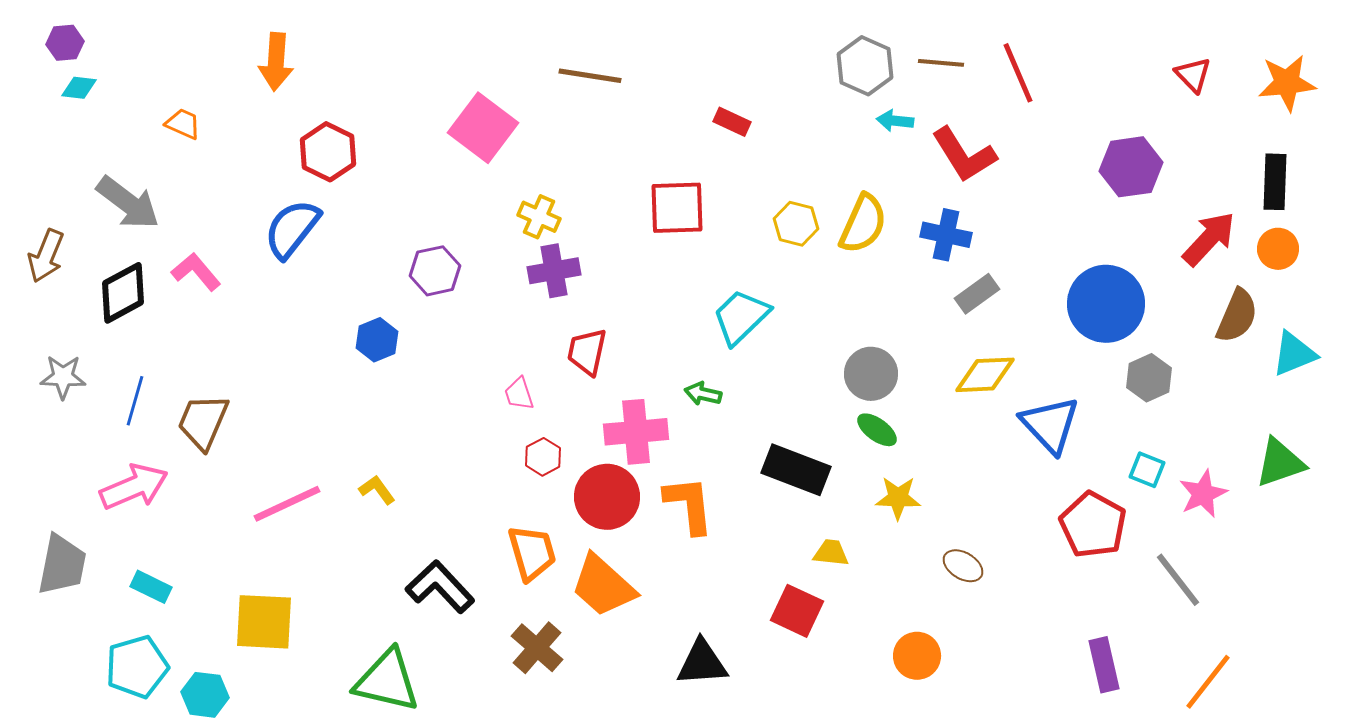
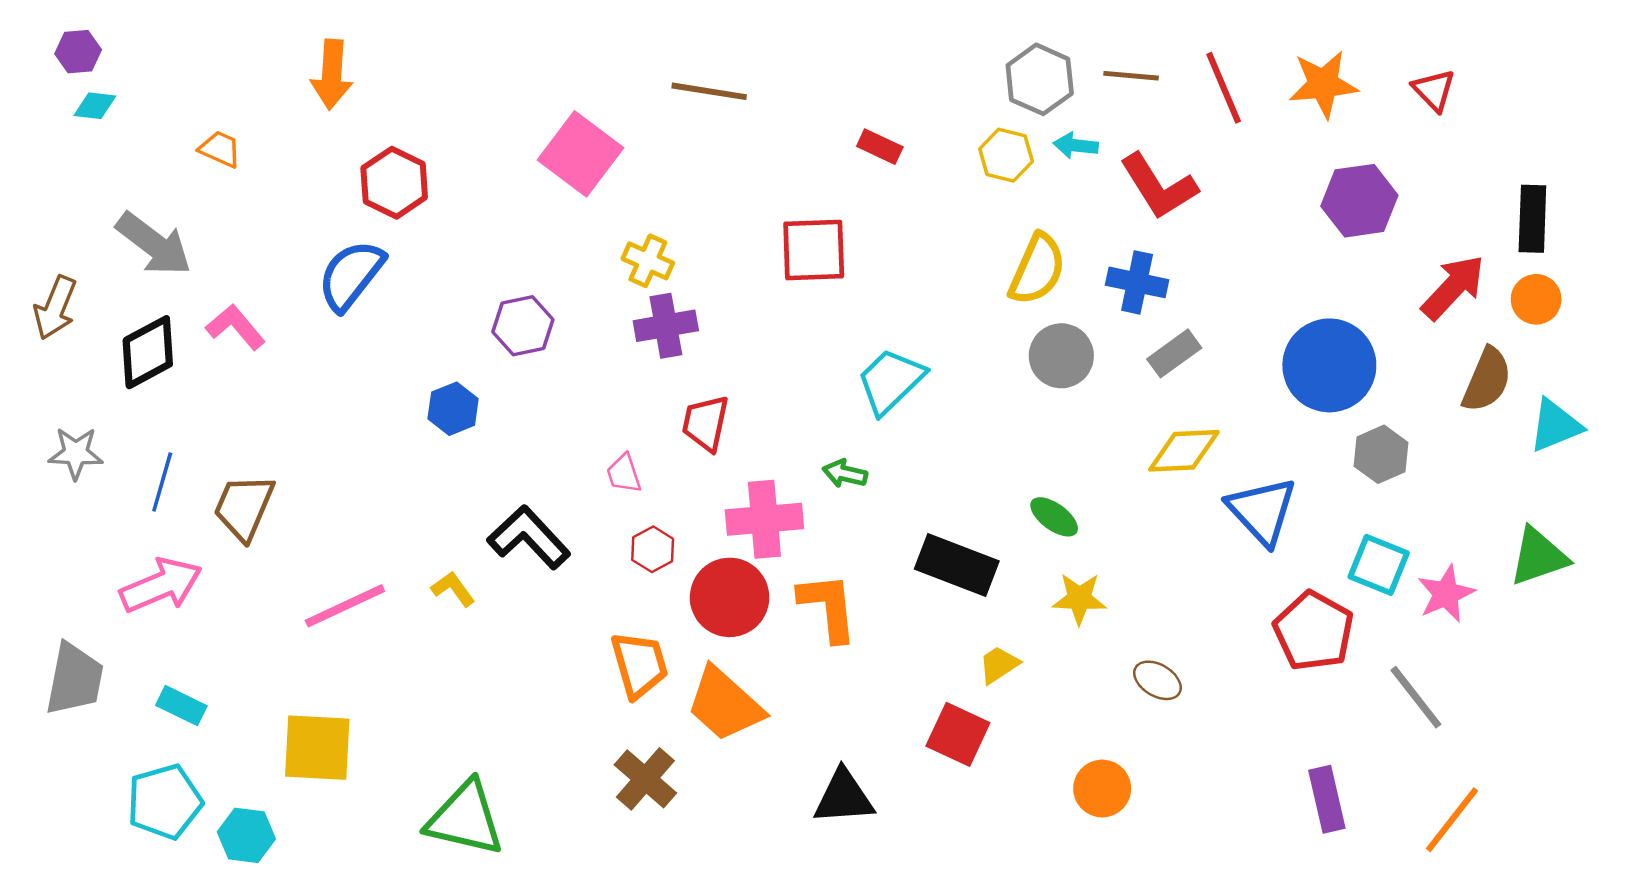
orange star: (1287, 83) -> (1323, 84), moved
yellow hexagon: (796, 224) -> (1006, 155), moved
gray circle: (871, 374) -> (1061, 356), moved
cyan square: (1147, 470) -> (1379, 565), size x1.4
yellow trapezoid: (831, 553) -> (999, 665), turned -39
black L-shape: (440, 587) -> (529, 537), moved

